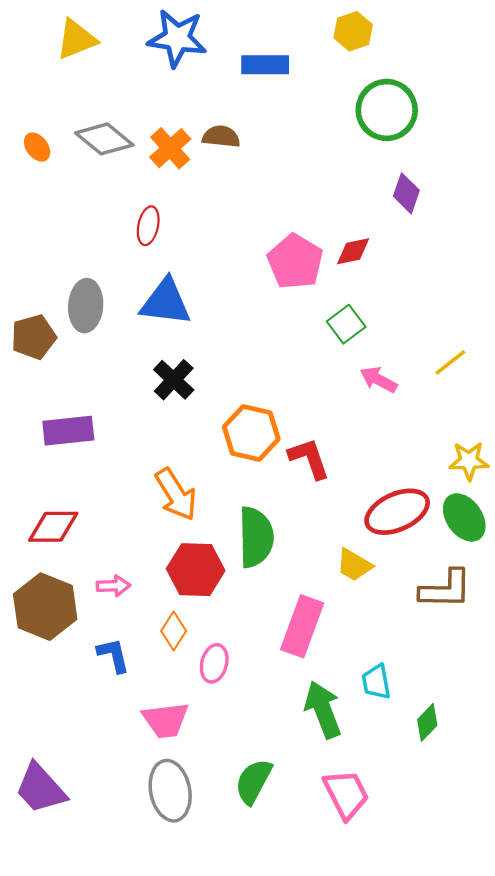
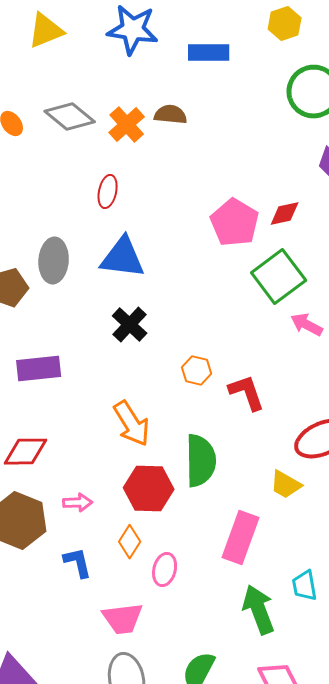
green square: (346, 324) -> (279, 277), size x1.6
orange hexagon: (251, 433) -> (197, 371), size x0.6

